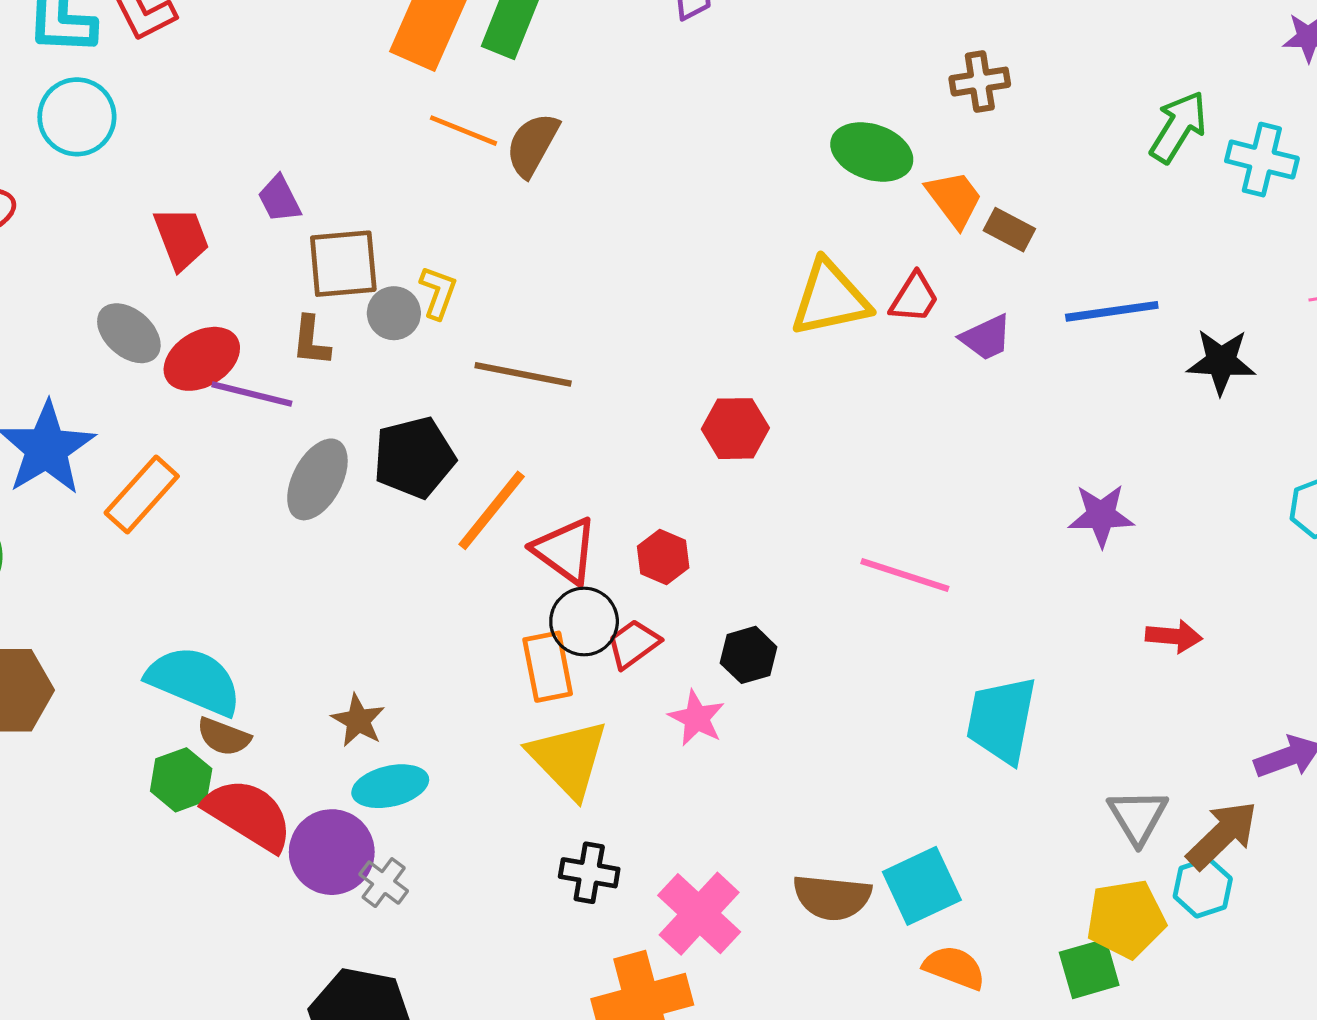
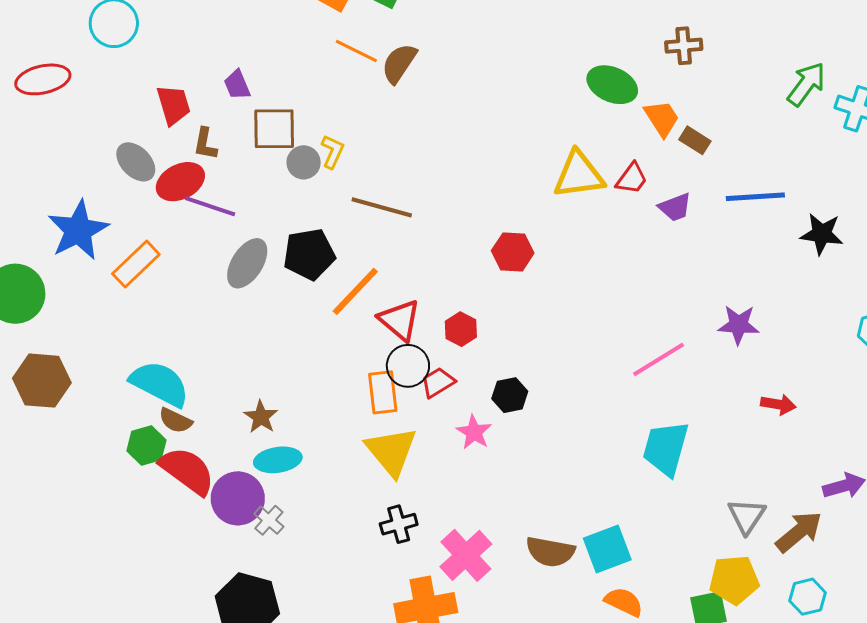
brown L-shape: (311, 341) -> (205, 144), moved
pink line: (905, 575) -> (659, 359), moved, turned -54
black cross: (589, 873) -> (399, 524), turned -30
cyan hexagon: (1203, 888) -> (807, 597), moved

